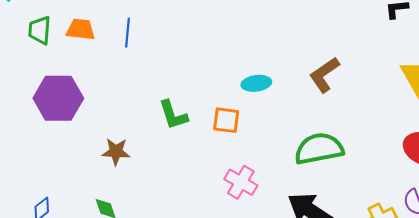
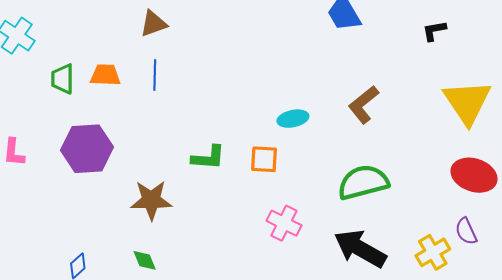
green L-shape: (173, 115) -> (208, 158), turned -64
brown star: (116, 152) -> (151, 200), size x1.4

